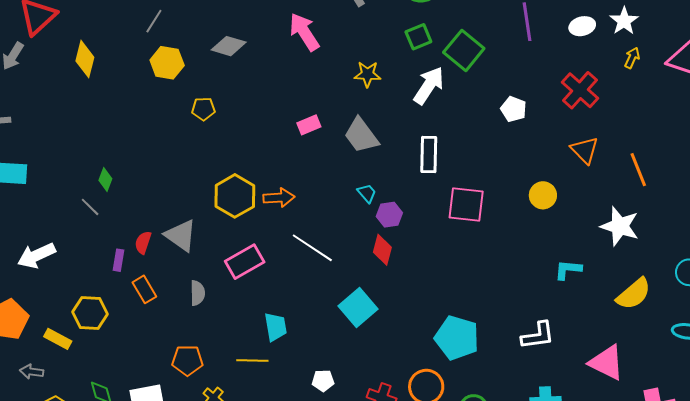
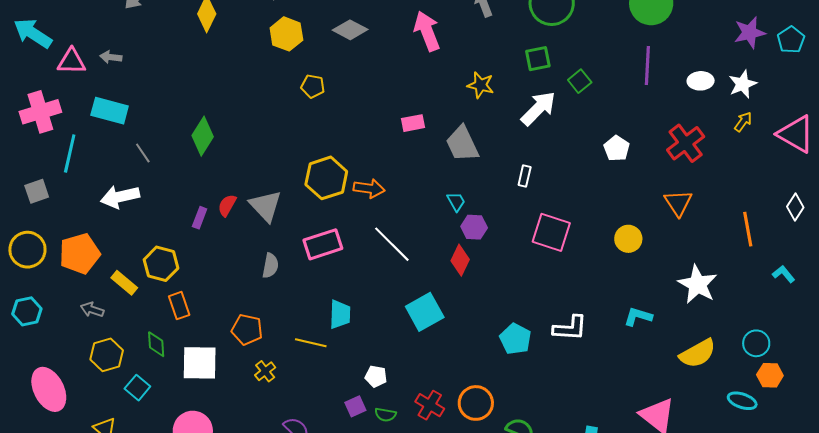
green square: (464, 50) -> (580, 81), size x0.6
white rectangle: (429, 154) -> (525, 176), size x0.6
orange line: (638, 170) -> (748, 229), moved
green diamond: (105, 180) -> (203, 136), size x1.6
gray line: (90, 207) -> (143, 153), moved
orange rectangle: (144, 289) -> (179, 306), moved
white L-shape: (538, 336) -> (570, 328), moved
cyan pentagon: (457, 338) -> (515, 339), moved, size x0.7

